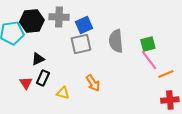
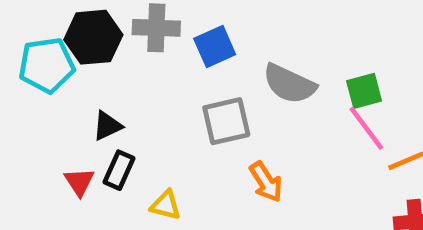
gray semicircle: (116, 41) -> (289, 84), turned -60
gray square: (81, 44) -> (226, 121), moved
orange arrow: (93, 83) -> (266, 182), moved

